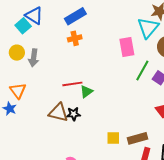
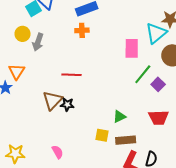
green triangle: (86, 91) -> (119, 117), moved
brown triangle: (58, 113) -> (52, 100), turned 50

